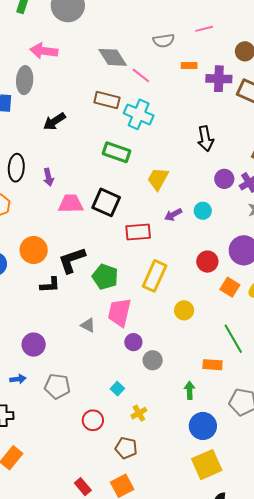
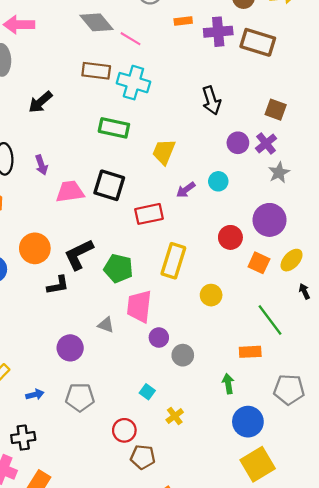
purple circle: (34, 345) -> (70, 348), moved
brown pentagon: (126, 448) -> (143, 457), moved

